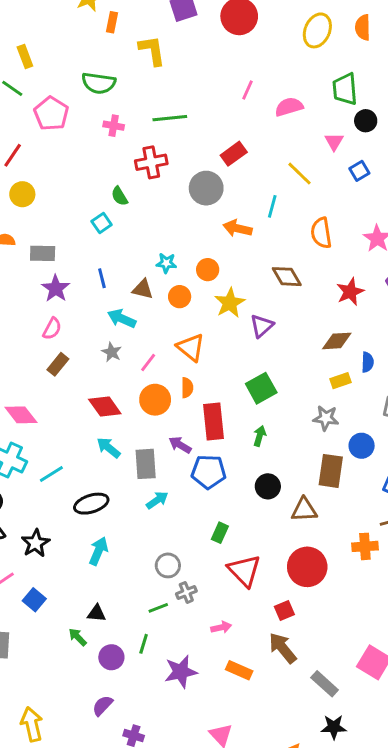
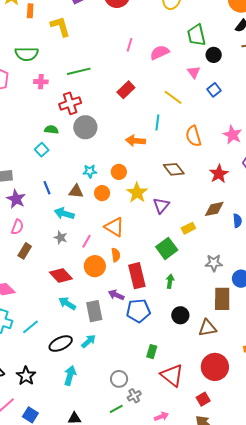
gray circle: (206, 188) -> (85, 127), moved
green semicircle: (119, 196) -> (51, 130), turned 136
yellow rectangle: (341, 381) -> (188, 228), moved
cyan arrow: (157, 500) -> (89, 341), moved

